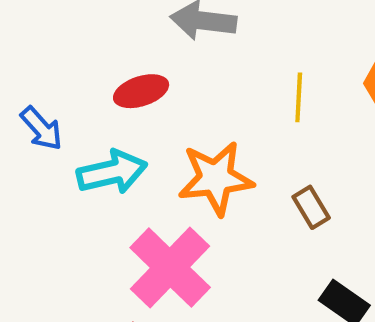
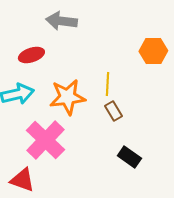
yellow line: (299, 97) -> (107, 84), moved

